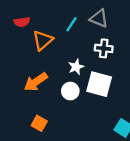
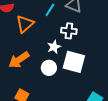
white cross: (104, 48) -> (69, 31), moved

